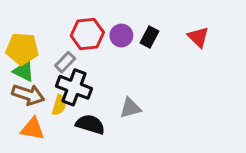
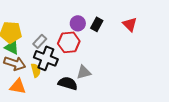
red hexagon: (87, 34) -> (69, 42), moved
yellow semicircle: (59, 105) -> (36, 70), turned -32
black semicircle: (90, 124) -> (68, 83), moved

